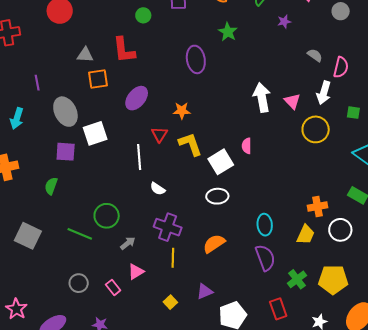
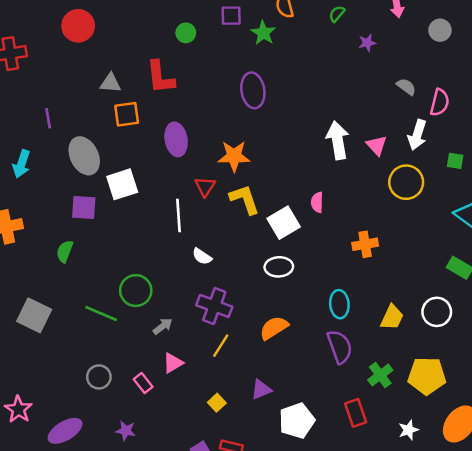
green star: (228, 32) -> (263, 33), moved
purple ellipse: (137, 98) -> (176, 139), turned -50
orange star: (182, 111) -> (234, 156), size x1.4
orange cross: (317, 207) -> (365, 244), moved
yellow line: (173, 258) -> (221, 346), turned 30

